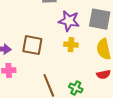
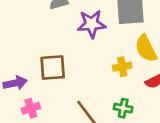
yellow cross: (71, 45) -> (122, 67), moved

